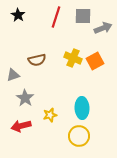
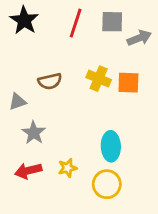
black star: (18, 15) -> (24, 20), size x1.5
orange square: (95, 61) -> (128, 83), turned 30
yellow star: (50, 115) -> (67, 168), moved

